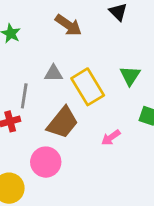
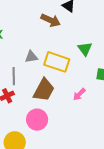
brown arrow: (68, 25) -> (51, 20), moved
yellow rectangle: (88, 87) -> (57, 62), turned -30

